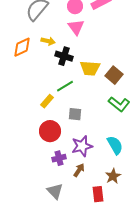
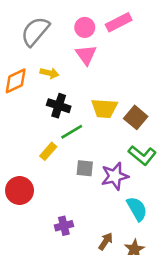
black cross: (64, 56) -> (59, 106), moved
red circle: (50, 131) -> (20, 190), moved
purple star: (82, 146) -> (115, 176), moved
brown arrow: (79, 170) -> (106, 241), moved

